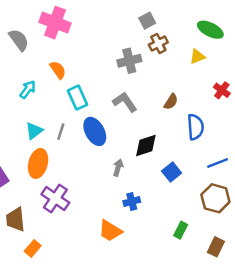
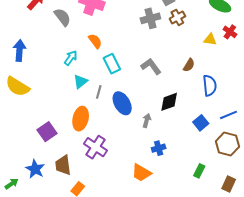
yellow triangle: (197, 57) -> (210, 39), moved, turned 32
gray cross: (129, 61) -> (150, 18), moved
red cross: (222, 90) -> (230, 32), moved
cyan triangle: (34, 131) -> (80, 82), moved
blue ellipse: (95, 131) -> (122, 103), moved
blue square: (172, 172) -> (201, 123), moved

